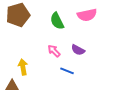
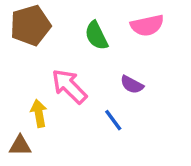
pink arrow: (54, 51) -> (69, 86), moved, size x1.6
blue line: (67, 71) -> (113, 120), turned 32

